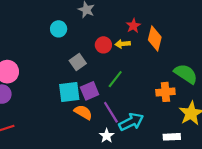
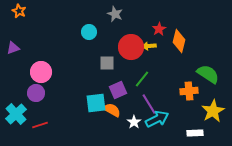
red circle: (103, 45) -> (131, 47), size x1.6
gray square: (78, 62) -> (107, 63), turned 35
cyan square: (69, 92) -> (96, 103), moved
purple line: (111, 112) -> (149, 104), moved
white star: (107, 136) -> (134, 122), moved

